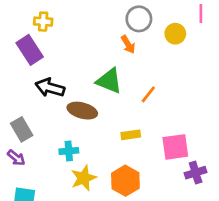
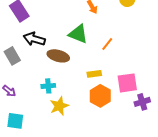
gray rectangle: (22, 129) -> (12, 56), moved
orange hexagon: (125, 181) -> (100, 96), moved

